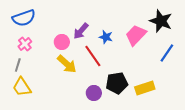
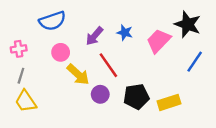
blue semicircle: (24, 18) -> (52, 21), moved
blue star: (106, 37) -> (125, 33), moved
pink circle: (62, 42) -> (61, 52), moved
pink cross: (25, 44) -> (19, 49), moved, turned 32
purple circle: (94, 93) -> (100, 94), moved

